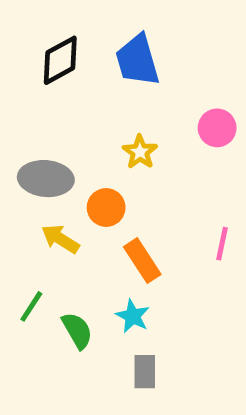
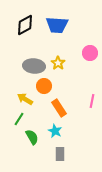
blue trapezoid: (137, 60) -> (57, 25), turned -70
gray ellipse: (46, 179) -> (34, 66), moved
green line: (31, 306) -> (19, 119), moved

